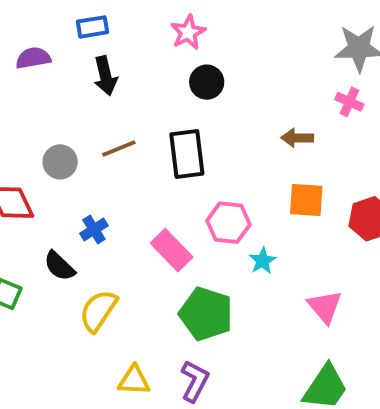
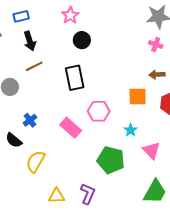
brown arrow: (297, 138) -> (157, 75), moved
brown line: (119, 148) -> (34, 66), moved
cyan star: (262, 261) -> (131, 130), moved
green pentagon: (206, 314) -> (111, 160), moved

